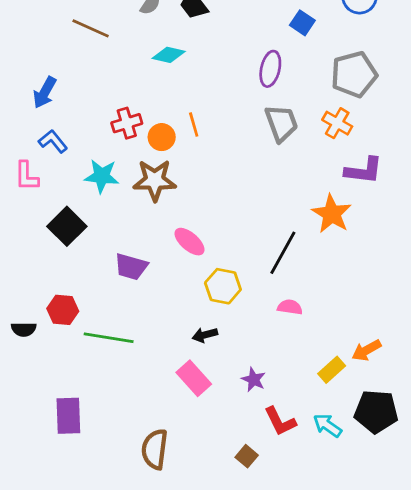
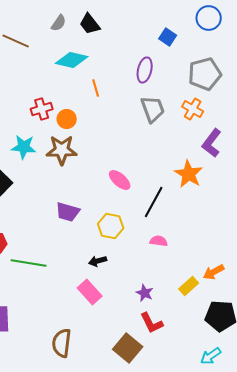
cyan diamond: (169, 55) -> (72, 60), size x1.4
orange line: (194, 125) -> (96, 88), moved
purple L-shape: (364, 171) -> (212, 143), turned 120
pink ellipse: (190, 242) -> (120, 180), moved
purple trapezoid: (131, 267) -> (68, 212), moved
purple star: (254, 380) -> (145, 293), moved
cyan arrow: (327, 426) -> (211, 356), moved, turned -70
brown square: (247, 456) -> (128, 348), size x1.8

